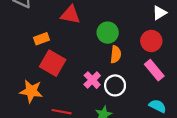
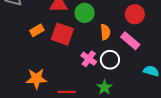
green circle: (108, 33) -> (85, 13), moved
red square: (53, 63) -> (62, 34), moved
pink rectangle: (154, 70) -> (130, 41), moved

